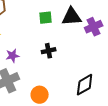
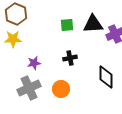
black diamond: (85, 85) -> (106, 77), moved, turned -60
orange circle: (40, 95) -> (61, 89), moved

